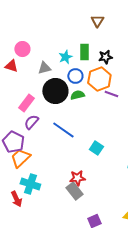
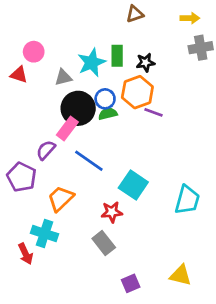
brown triangle: (97, 21) -> (135, 14), turned 40
cyan star: (65, 57) -> (92, 62), size x1.5
blue circle: (75, 76) -> (105, 99), moved
pink rectangle: (26, 103) -> (67, 128), moved
cyan square: (96, 148) -> (133, 185), size x1.5
orange trapezoid: (20, 158) -> (61, 199), moved
red star: (77, 178) -> (112, 212), moved

